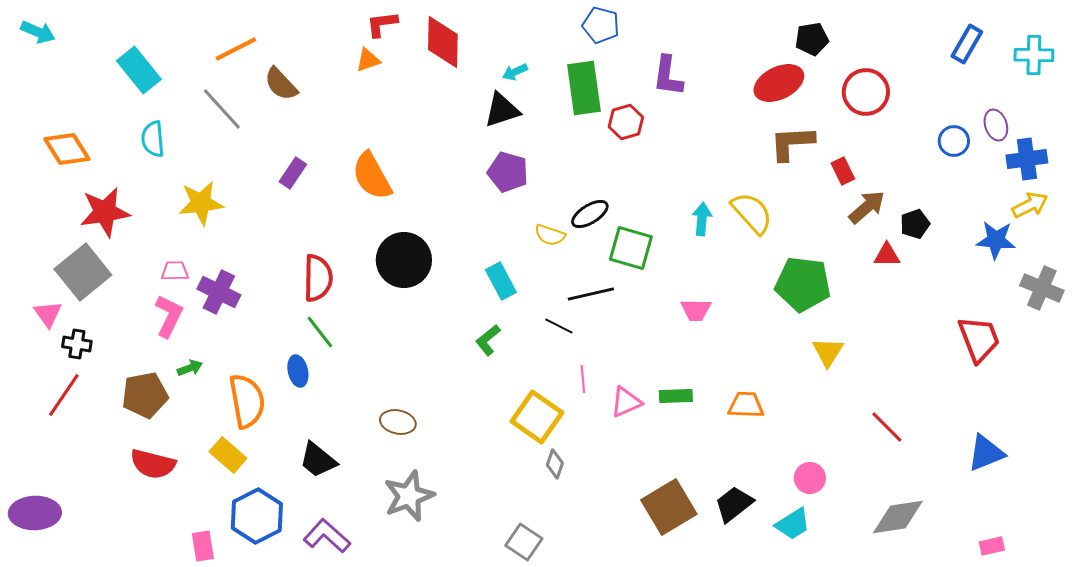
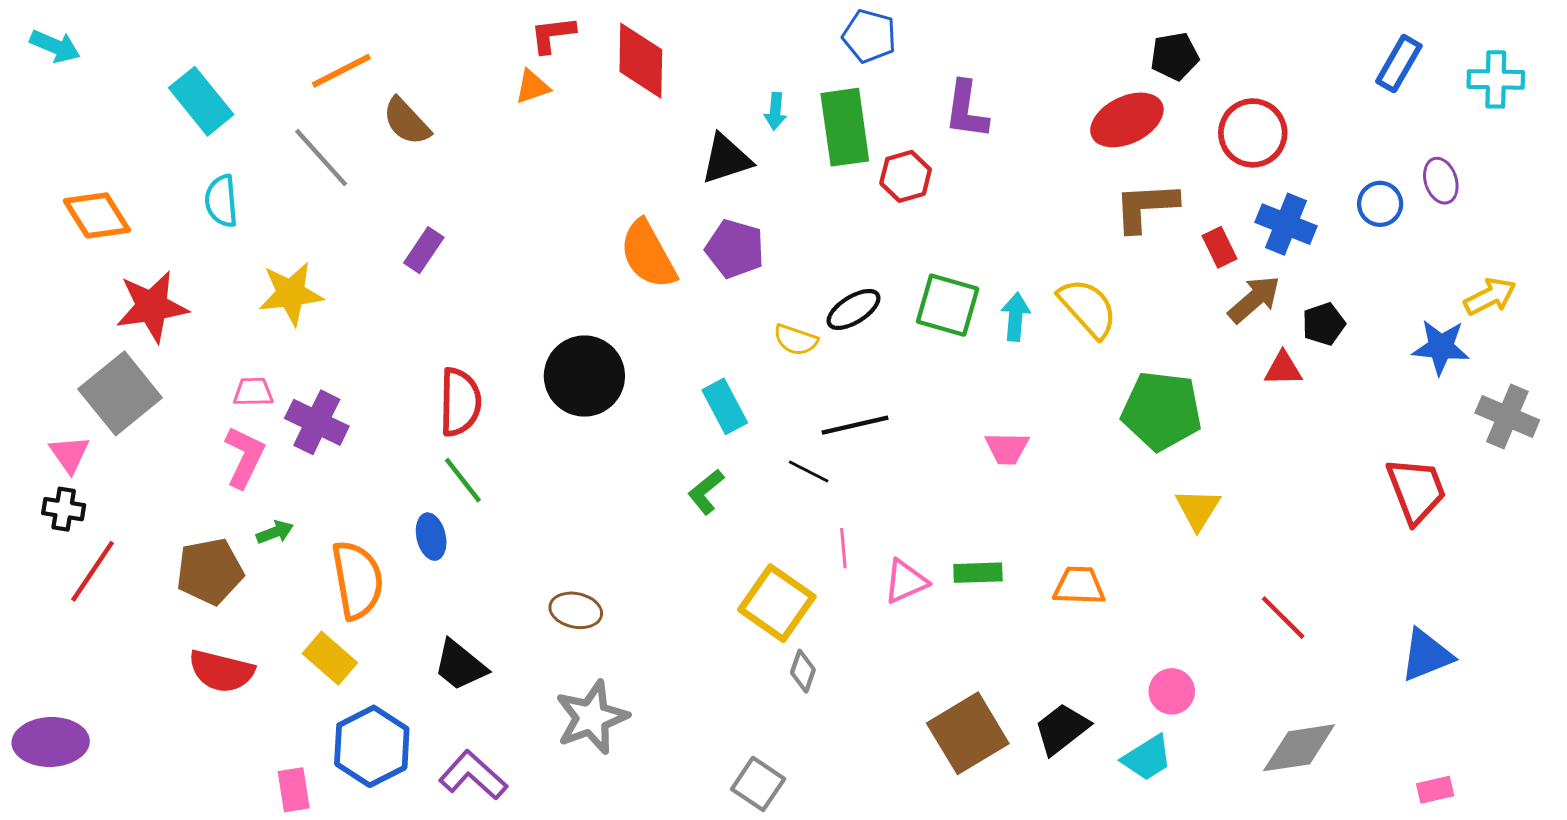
cyan arrow: (515, 72) -> (775, 111), moved, turned -60
blue cross: (1027, 159) -> (1286, 224), moved, turned 30
orange semicircle: (372, 176) -> (648, 254), moved
green square: (631, 248) -> (948, 305), moved
black cross: (77, 344) -> (64, 509), moved

